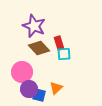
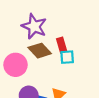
pink circle: (22, 72) -> (16, 65), moved

